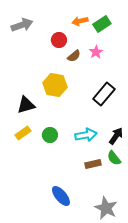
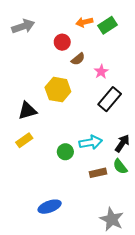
pink star: (96, 52) -> (101, 72), moved
green circle: (50, 135) -> (65, 152), moved
blue ellipse: (61, 196) -> (50, 207), moved, turned -70

